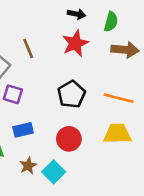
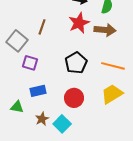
brown line: (28, 48) -> (42, 27), turned 42
brown arrow: (125, 50) -> (105, 30), moved
yellow trapezoid: (117, 134) -> (112, 94), turned -30

